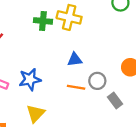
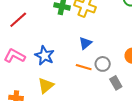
blue triangle: (75, 60) -> (85, 43), turned -40
blue star: (30, 79) -> (45, 56), turned 30

